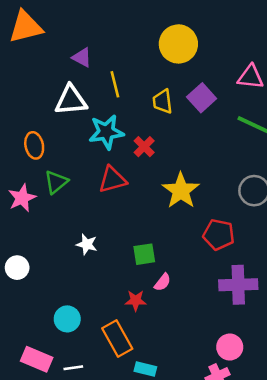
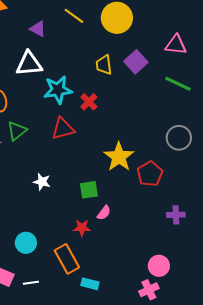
yellow line: (115, 84) -> (74, 16), moved, turned -40
yellow star: (181, 191) -> (119, 157), moved
red pentagon: (219, 235) -> (150, 174), turned 30
purple cross: (238, 285) -> (176, 215), moved, size x0.6

